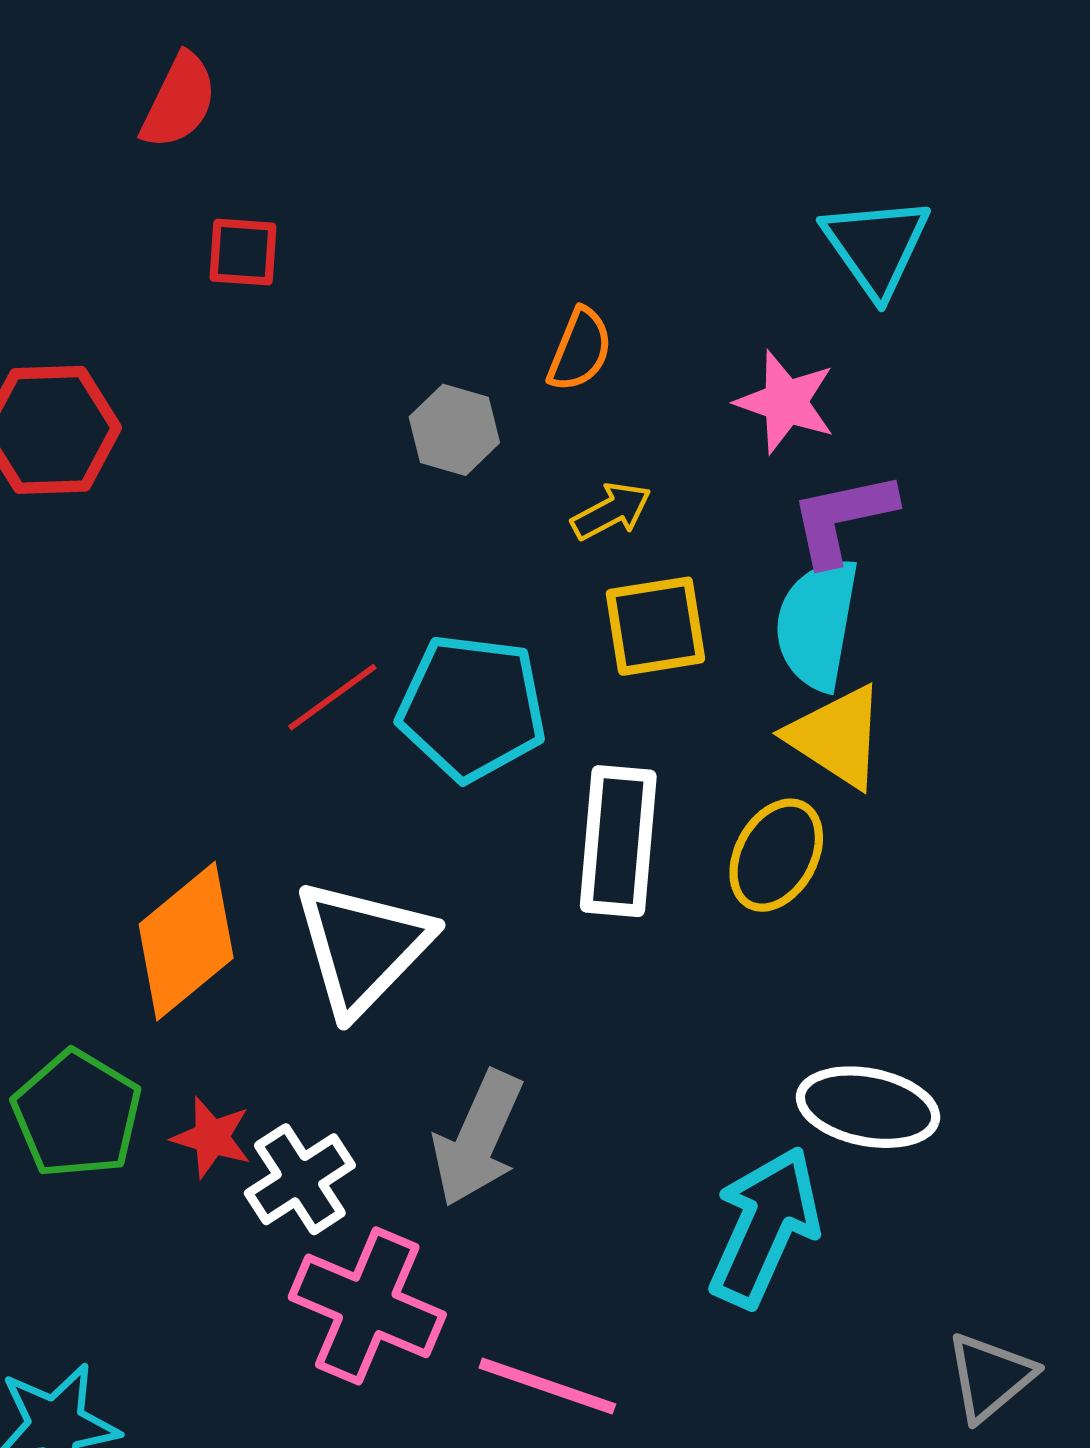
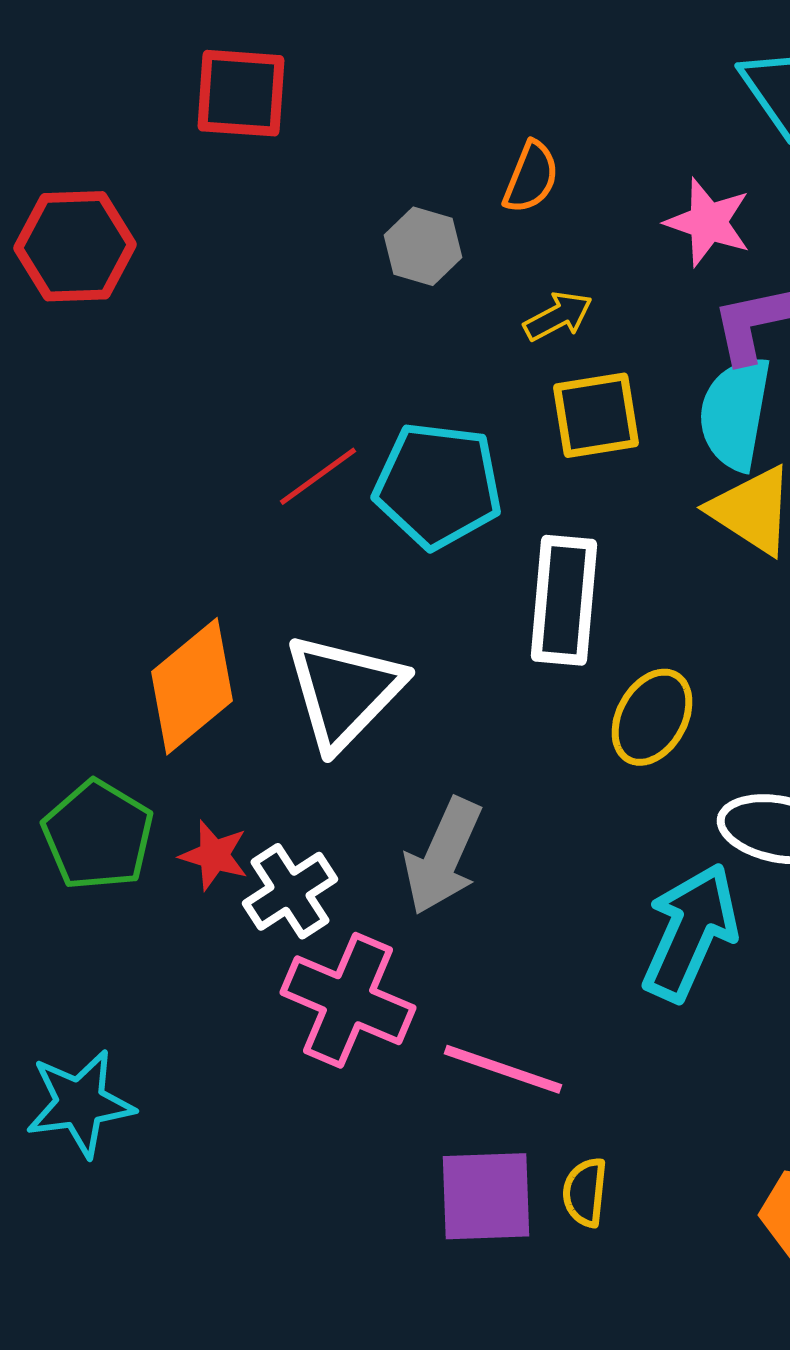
red square: (243, 252) -> (241, 93), size x1.5
yellow ellipse: (776, 855) -> (652, 717), moved

